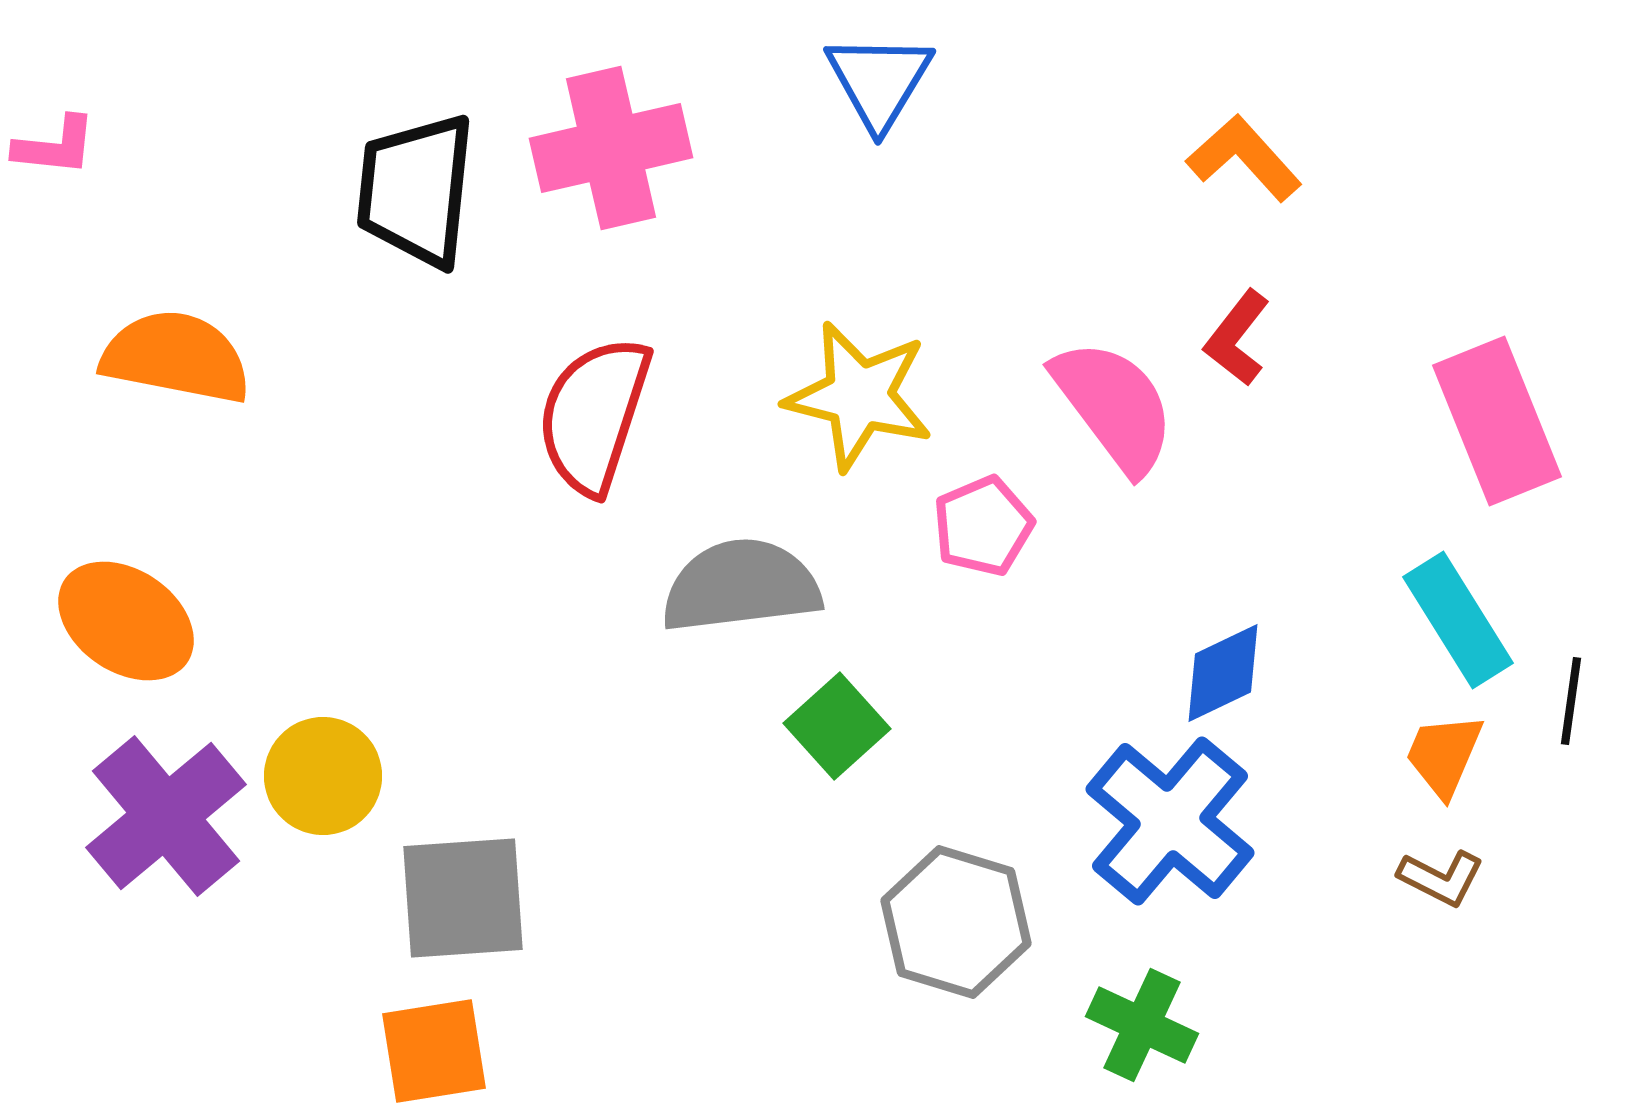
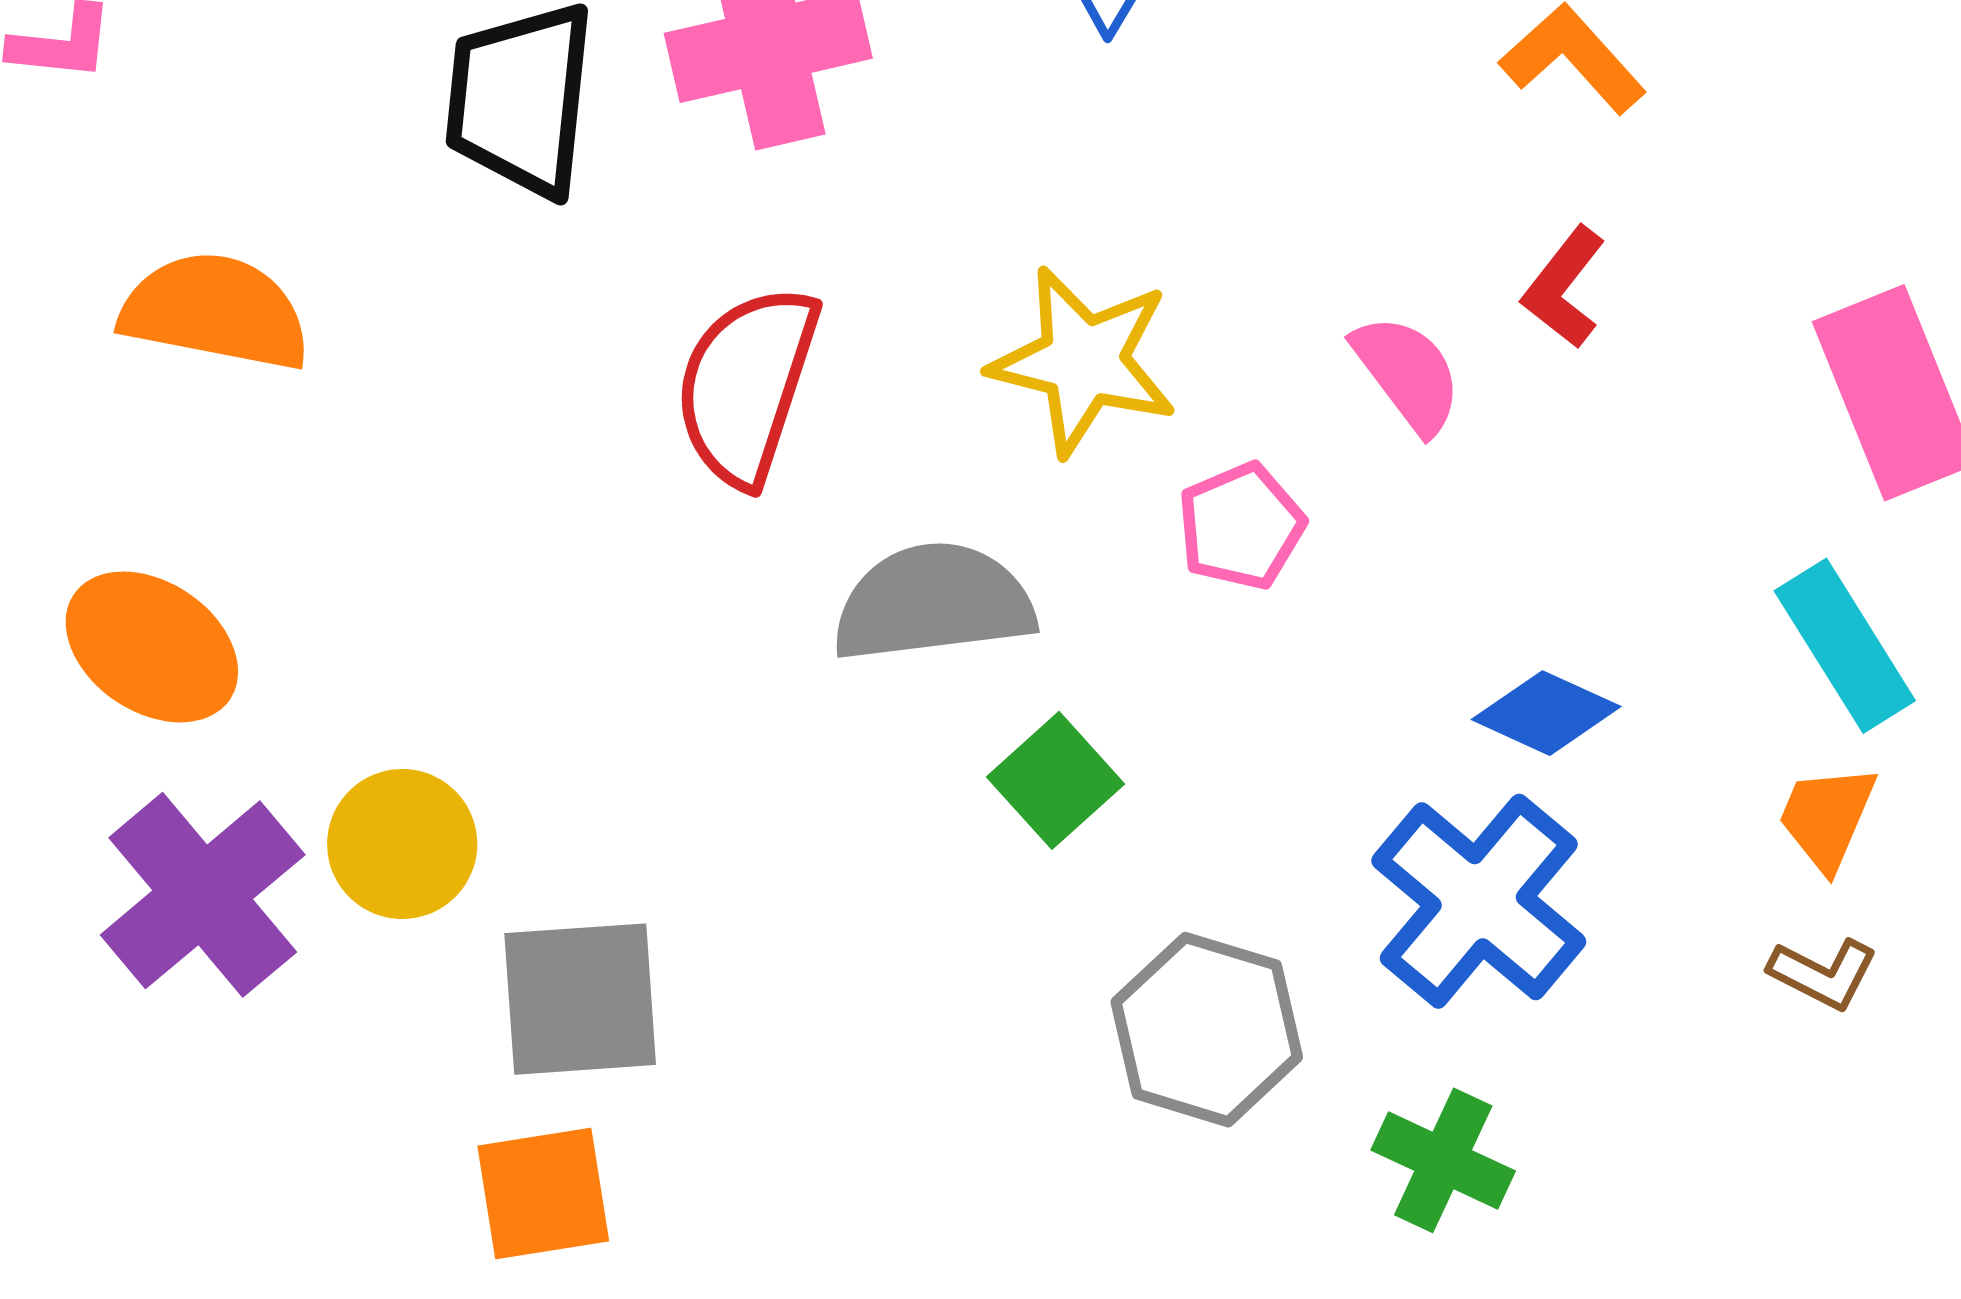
pink semicircle: (1114, 406) -> (1408, 374), size x0.7
blue diamond: (1223, 673) -> (1546, 713), turned 50

